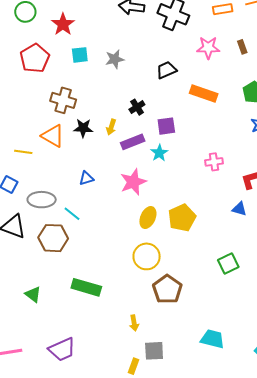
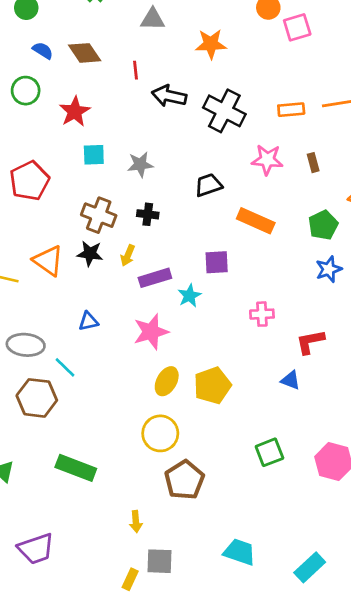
red pentagon: (35, 58) -> (29, 181), moved
brown cross: (63, 100) -> (99, 215), moved
black cross: (137, 107) -> (148, 214), moved, turned 35
purple square: (166, 126) -> (217, 262), moved

